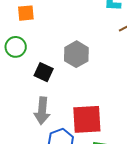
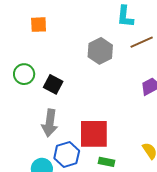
green circle: (16, 47) -> (24, 74), moved
gray hexagon: (76, 54) -> (100, 51), moved

